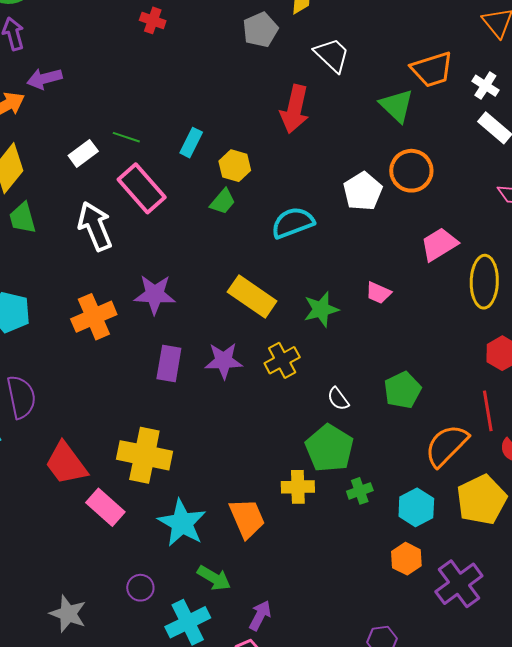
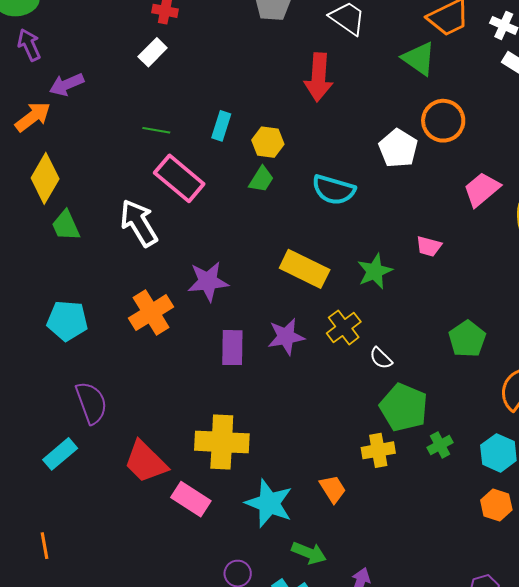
white rectangle: (83, 153) -> (153, 52), moved
cyan semicircle: (293, 223) -> (334, 190), turned -135
white semicircle: (338, 399) -> (381, 358), moved
orange trapezoid: (247, 518) -> (333, 489), size x0.7

